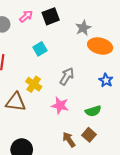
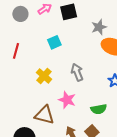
gray arrow: (67, 76) -> (77, 72), turned -60
brown triangle: (16, 102) -> (44, 115), moved

